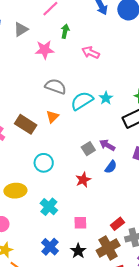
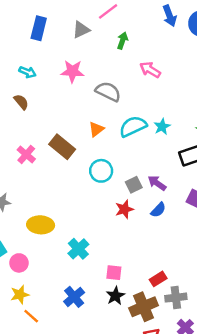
gray triangle: (21, 29) -> (81, 30), moved
pink star: (45, 50) -> (72, 71), moved
gray semicircle: (56, 86) -> (108, 91), moved
orange triangle: (52, 117) -> (96, 129), moved
cyan circle: (44, 163) -> (101, 171), moved
red star: (83, 180) -> (124, 209), moved
black star: (78, 251) -> (115, 296), moved

